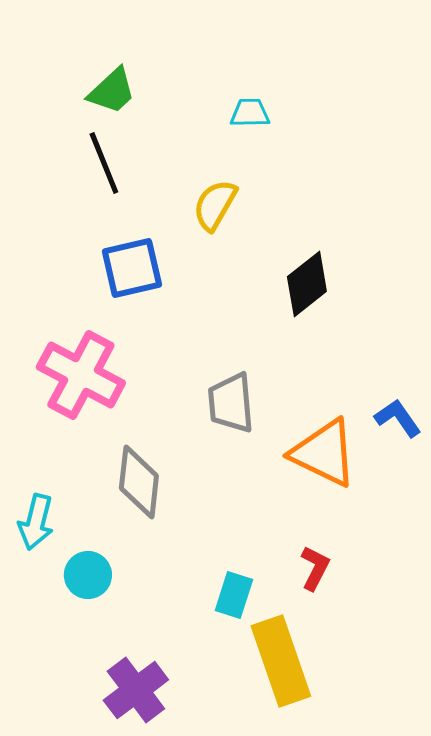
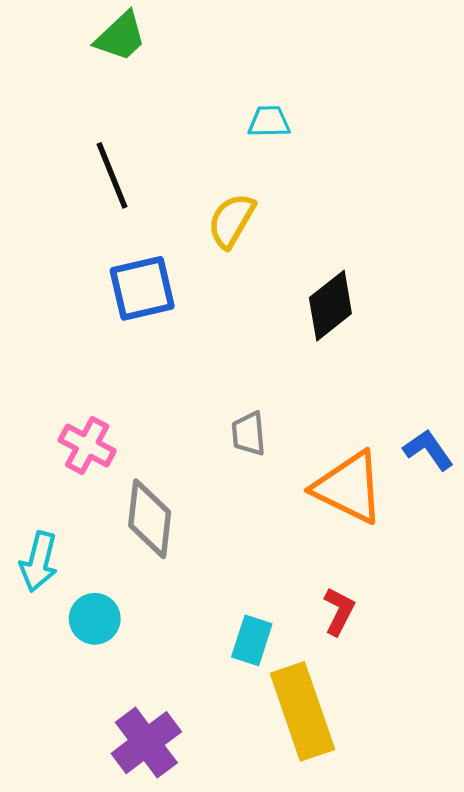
green trapezoid: (112, 91) -> (121, 37), moved
pink cross: (81, 375) -> (87, 446), moved, size x0.6
gray trapezoid: (231, 403) -> (249, 434), size x0.7

